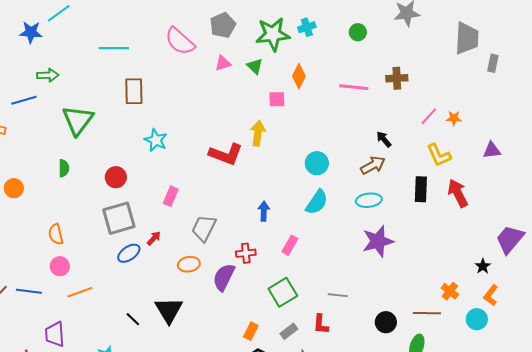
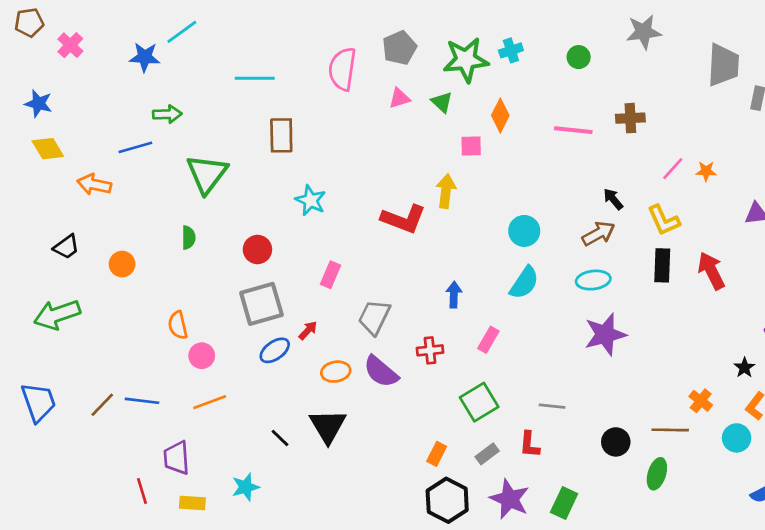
pink semicircle: (180, 41) -> (342, 69), turned 56
yellow L-shape: (439, 155) -> (664, 220), moved
orange ellipse: (189, 264) -> (336, 372), moved
pink circle: (60, 266) -> (202, 356), moved
purple semicircle: (224, 277) -> (381, 372), moved, turned -76

